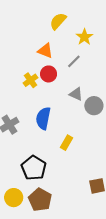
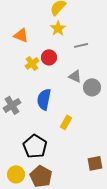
yellow star: (84, 37) -> (58, 28), moved
orange triangle: (45, 51) -> (21, 35), moved
gray line: (74, 61) -> (81, 45), moved, turned 32

